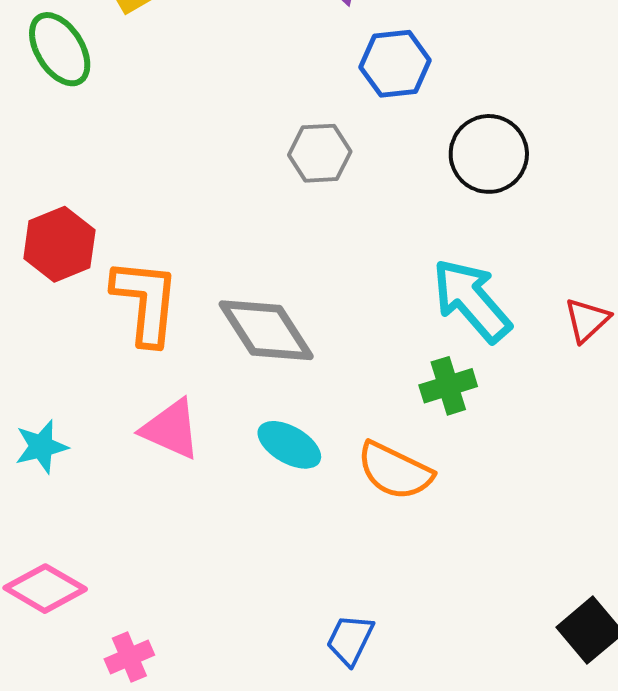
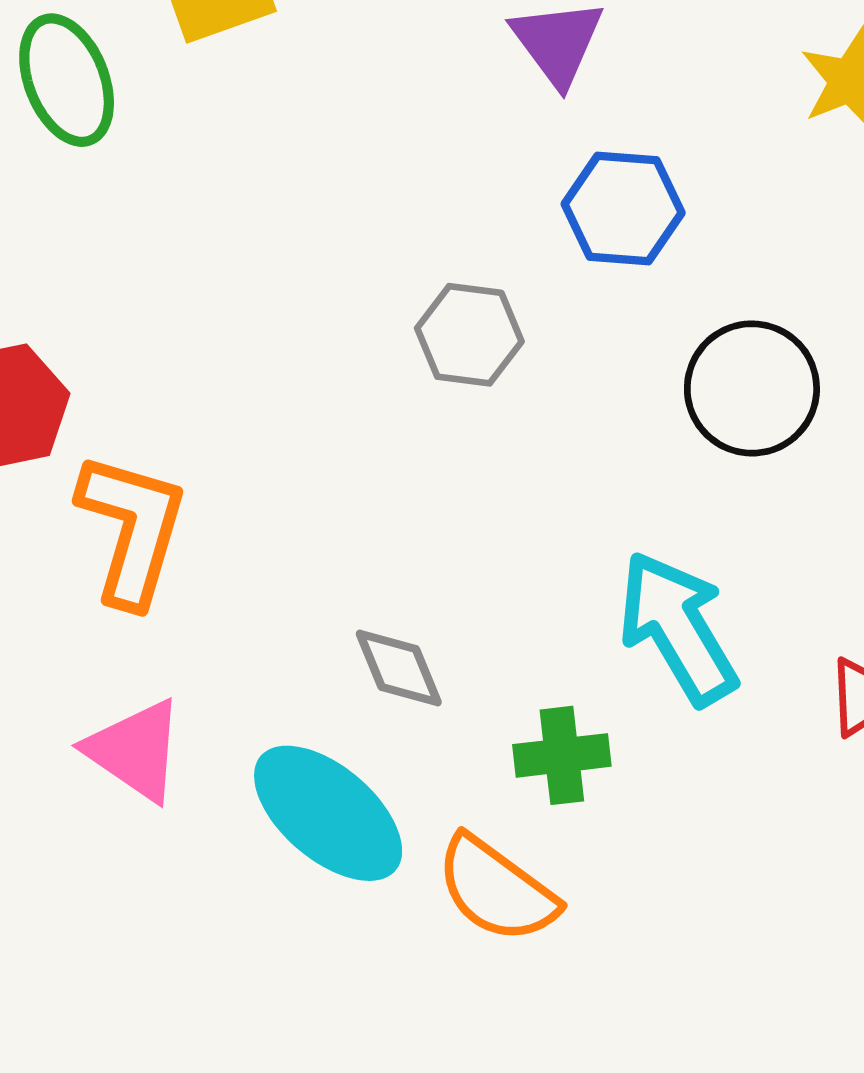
gray diamond: (266, 330) -> (399, 668), moved, size x0.6
green cross: (448, 386) -> (562, 755), moved
cyan ellipse: (289, 445) -> (328, 813), size x1.5

